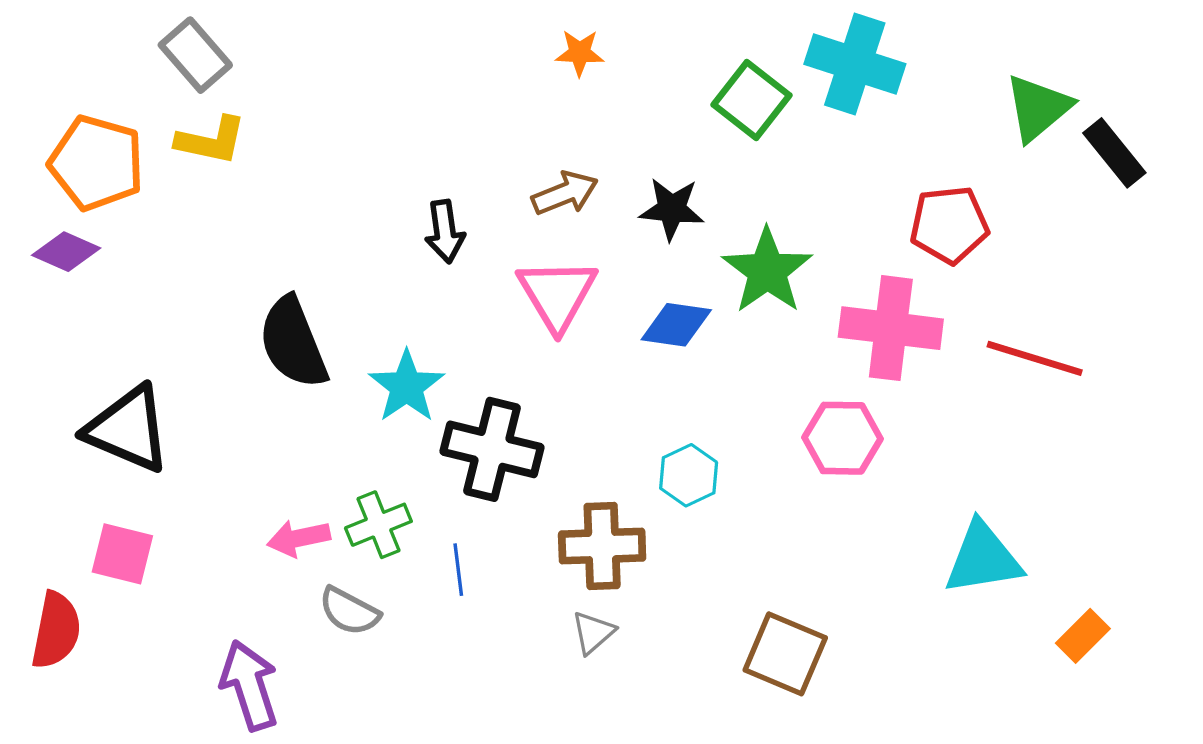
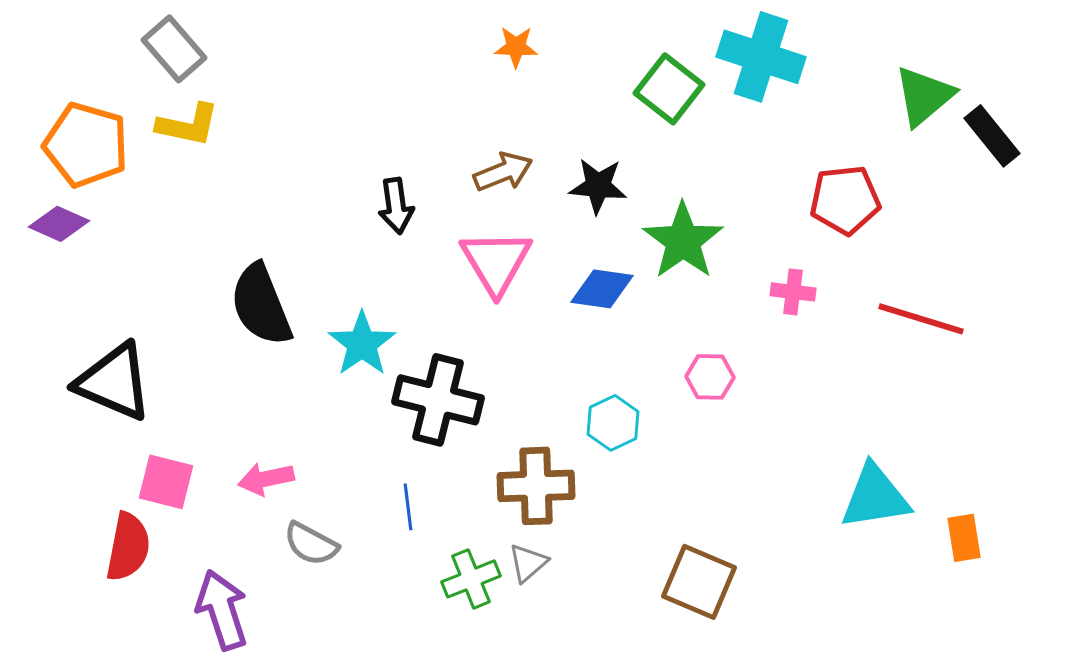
pink cross: (891, 328) -> (793, 292), size x0.5
pink hexagon: (842, 438) -> (710, 377), moved, size x0.7
green cross: (378, 525) -> (471, 579), moved
pink square: (122, 554) -> (166, 482), moved
red semicircle: (56, 630) -> (128, 547), moved
orange rectangle: (1083, 636) -> (964, 538), moved, turned -54

